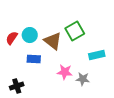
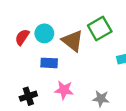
pink star: (65, 72) -> (64, 90), moved
gray star: (83, 79) -> (101, 99), moved

